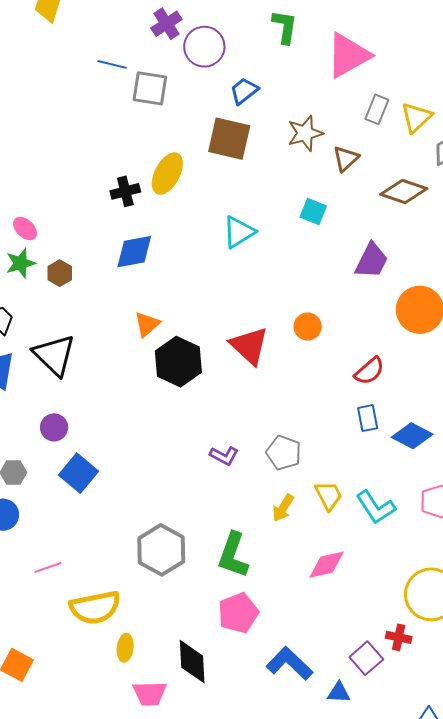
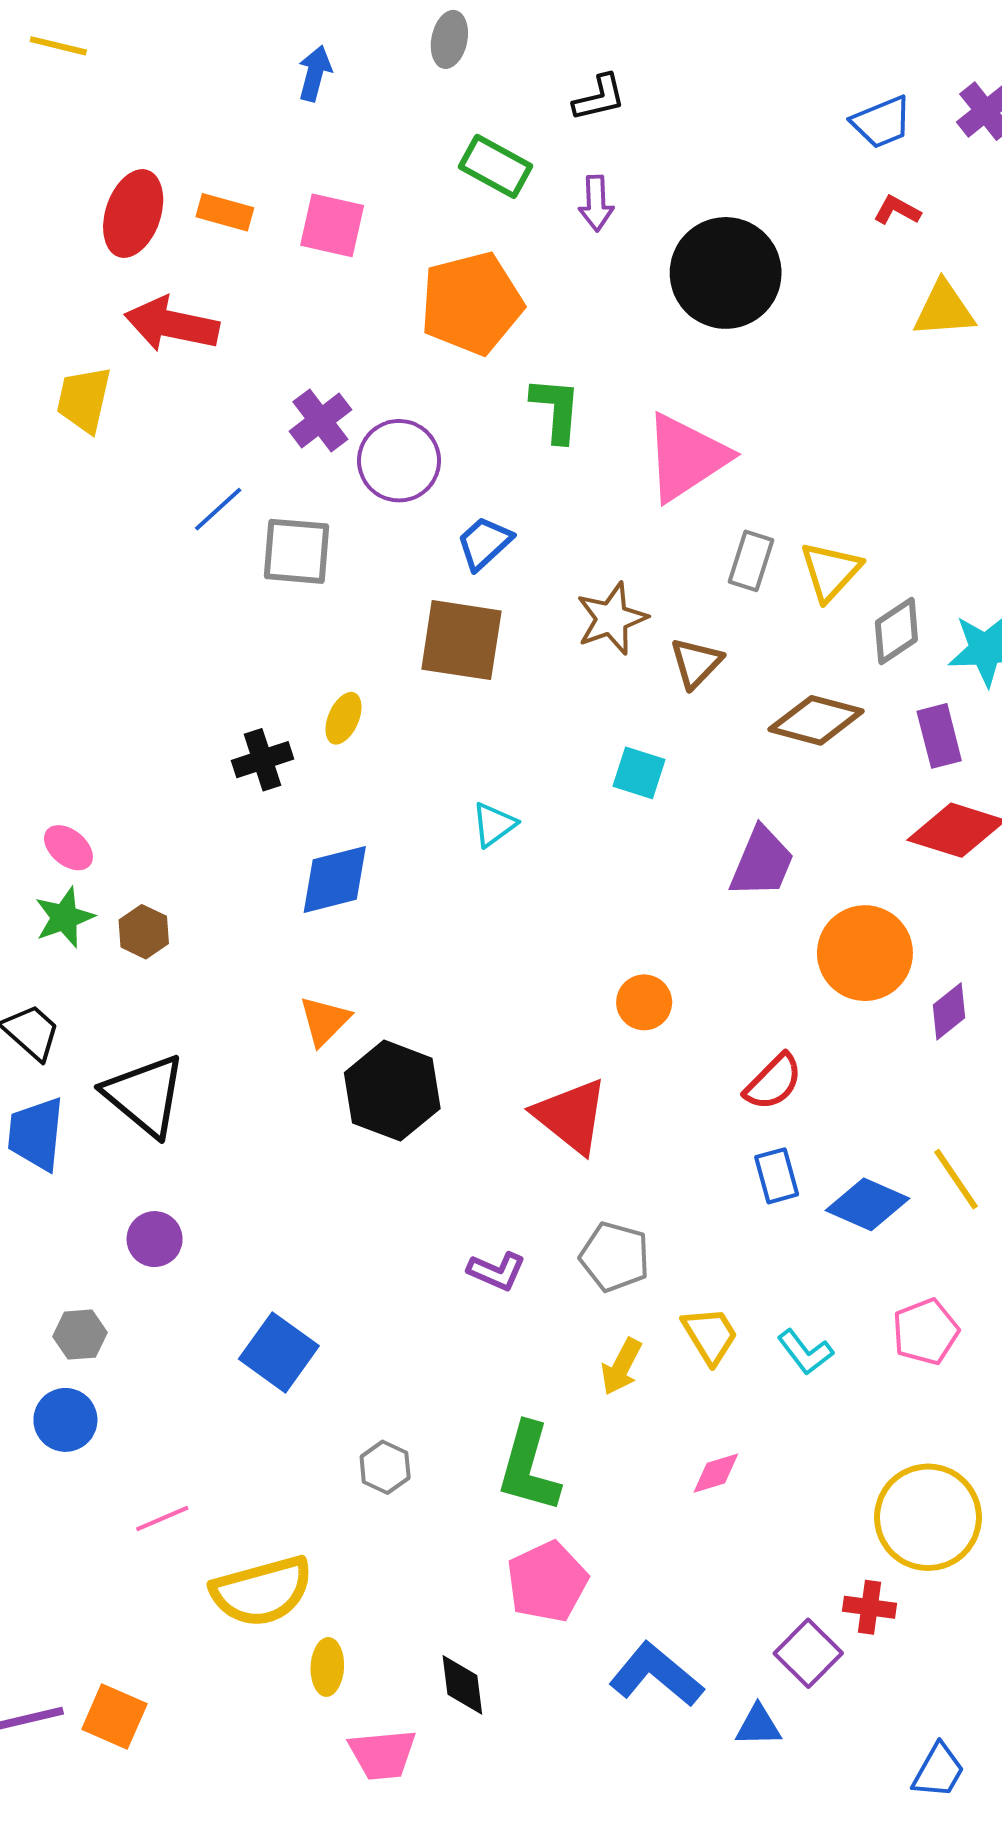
blue line: (112, 64) -> (218, 509), turned -52
yellow ellipse: (167, 174) -> (343, 718), size x0.6
cyan triangle: (239, 232) -> (494, 824), size x0.7
blue diamond: (134, 252) -> (335, 880), moved
red triangle: (249, 346) -> (571, 1116), moved
blue square: (79, 473) -> (279, 1352), moved
cyan L-shape: (376, 507) -> (805, 1352), size x0.7
gray hexagon: (161, 550) -> (385, 1467), size x0.5
pink diamond: (327, 565) -> (716, 1473), size x0.7
black diamond: (192, 662) -> (462, 1685), size x0.7

